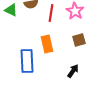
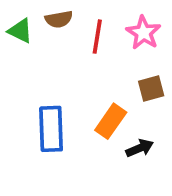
orange rectangle: (47, 44) -> (111, 121), moved, turned 48
black arrow: (73, 71) -> (140, 148), turned 32

